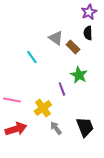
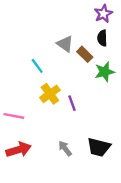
green star: (79, 75) -> (105, 72), moved, turned 30
yellow cross: (43, 108) -> (50, 94), moved
black trapezoid: (85, 127) -> (99, 147), turned 125

